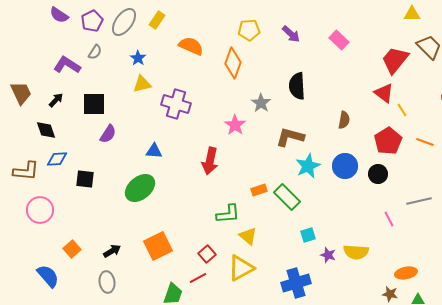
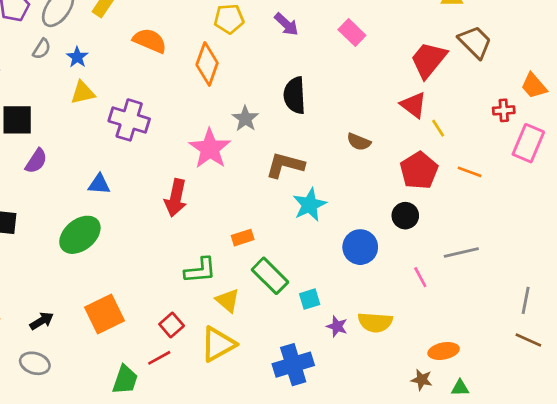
gray semicircle: (95, 52) -> (42, 49), moved
brown semicircle: (344, 120) -> (359, 142), turned 102
pink star: (235, 125) -> (210, 149), size x1.4
blue circle: (345, 166) -> (360, 247), moved
green rectangle: (287, 197) -> (270, 276), moved
gray ellipse: (107, 282) -> (35, 363), turned -65

